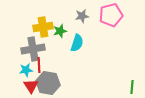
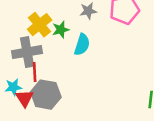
yellow cross: (43, 27) -> (40, 25), turned -30
cyan star: (26, 70) -> (13, 87), moved

